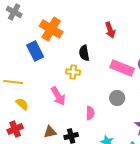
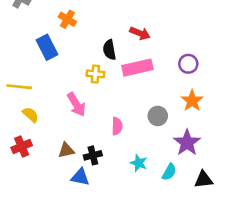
orange cross: (51, 29) -> (67, 19), size x0.6
red arrow: (110, 30) -> (140, 33), moved, turned -49
pink rectangle: (122, 68) -> (137, 68), moved, turned -35
gray circle: (117, 98) -> (158, 116), moved

